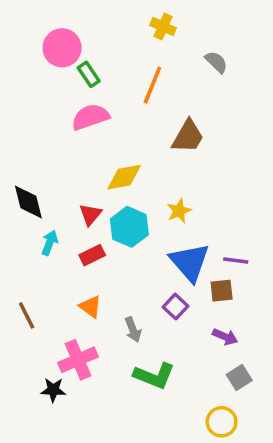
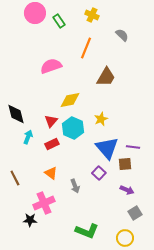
pink circle: (62, 48) -> (35, 13), moved
green rectangle: (89, 74) -> (59, 21), moved
green L-shape: (154, 376) -> (87, 231), moved

